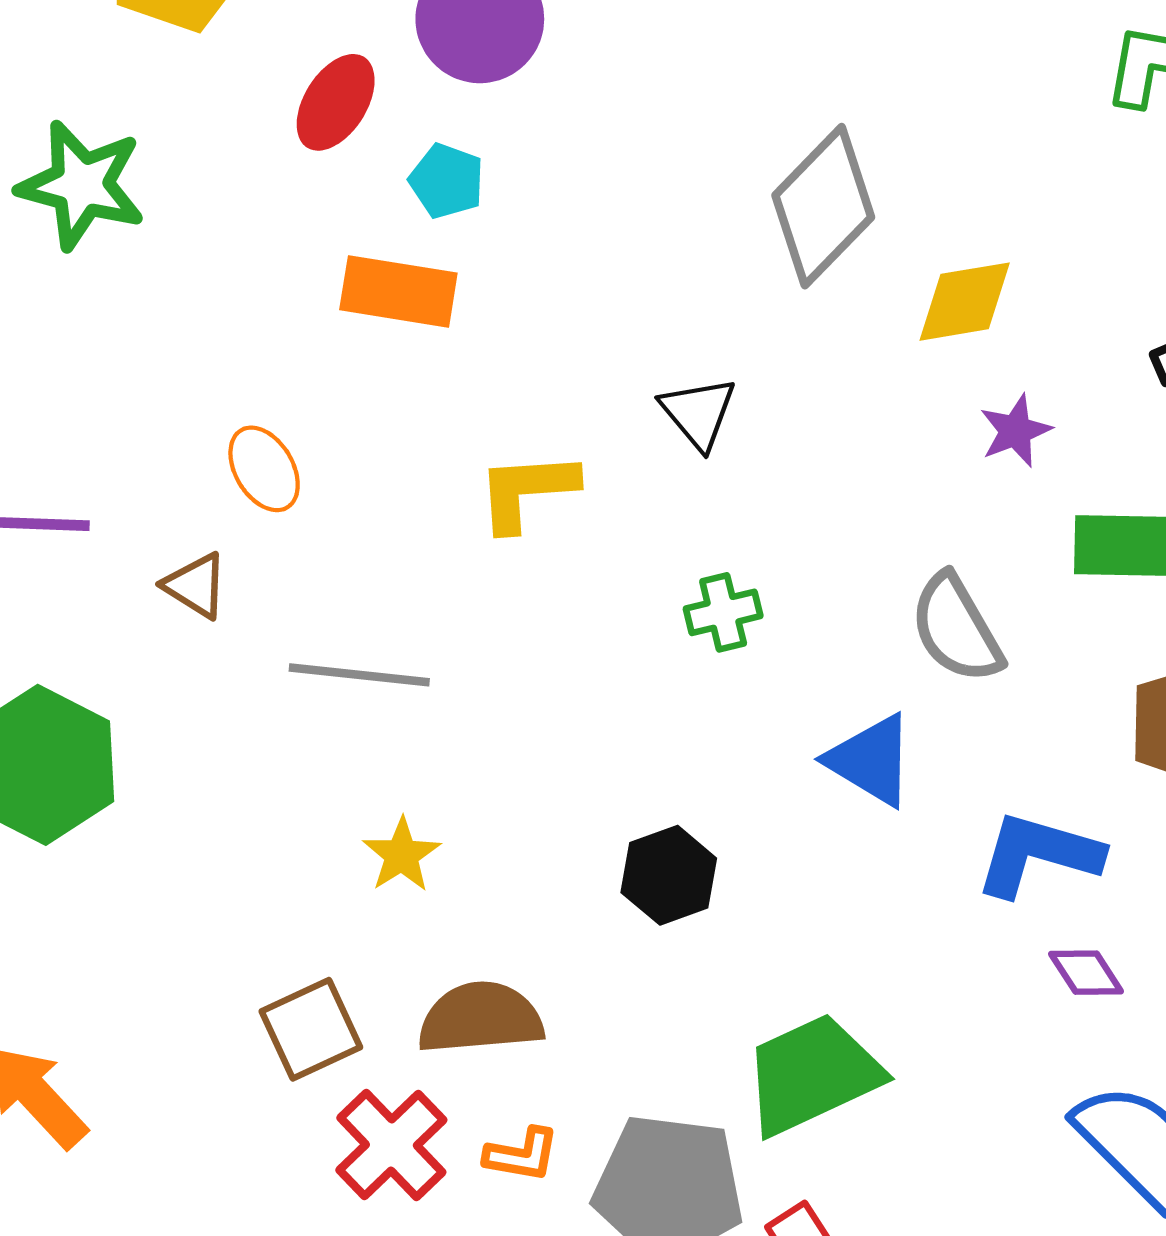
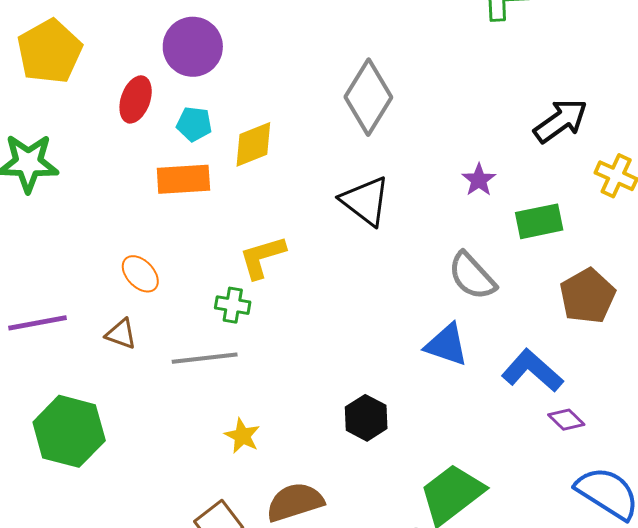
yellow diamond: (965, 302) -> (253, 144), moved
black triangle: (698, 413) -> (365, 201), moved, size x1.4
green cross: (723, 612) -> (233, 305), moved, turned 36
blue L-shape: (1038, 854) -> (532, 371), turned 38

